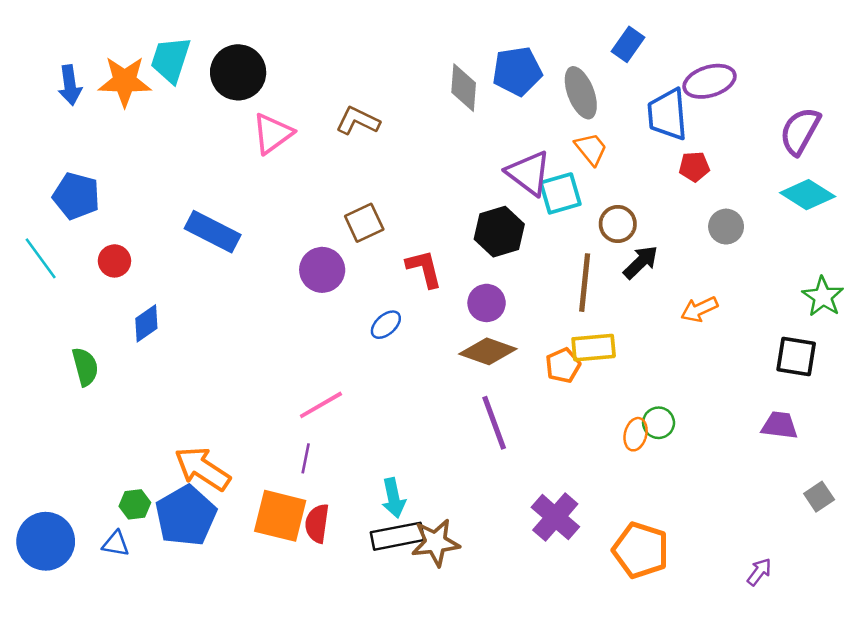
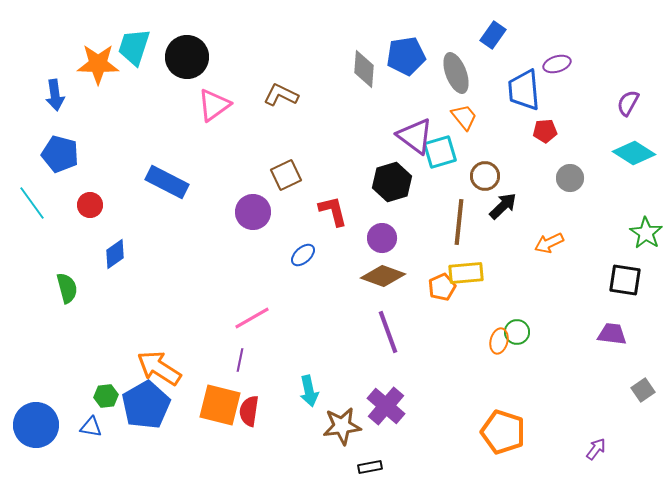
purple ellipse: (709, 81) -> (557, 64), size x0.7
blue arrow: (70, 85) -> (55, 95), moved
purple semicircle: (800, 131) -> (628, 103), size x0.7
purple cross: (555, 517) -> (386, 406), moved
black rectangle: (397, 536) -> (370, 467), moved, size x0.6

